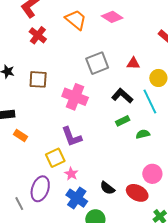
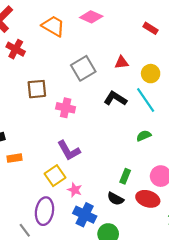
brown square: (38, 79) -> (37, 89), moved
pink cross: (75, 97) -> (66, 108), size x0.7
green rectangle: (123, 121) -> (125, 176), moved, turned -32
orange rectangle: (21, 135) -> (15, 158), turned -32

